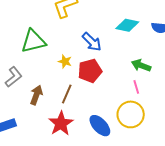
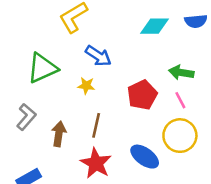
blue arrow: (92, 42) -> (98, 56), moved
red pentagon: (90, 71) -> (142, 95), moved

